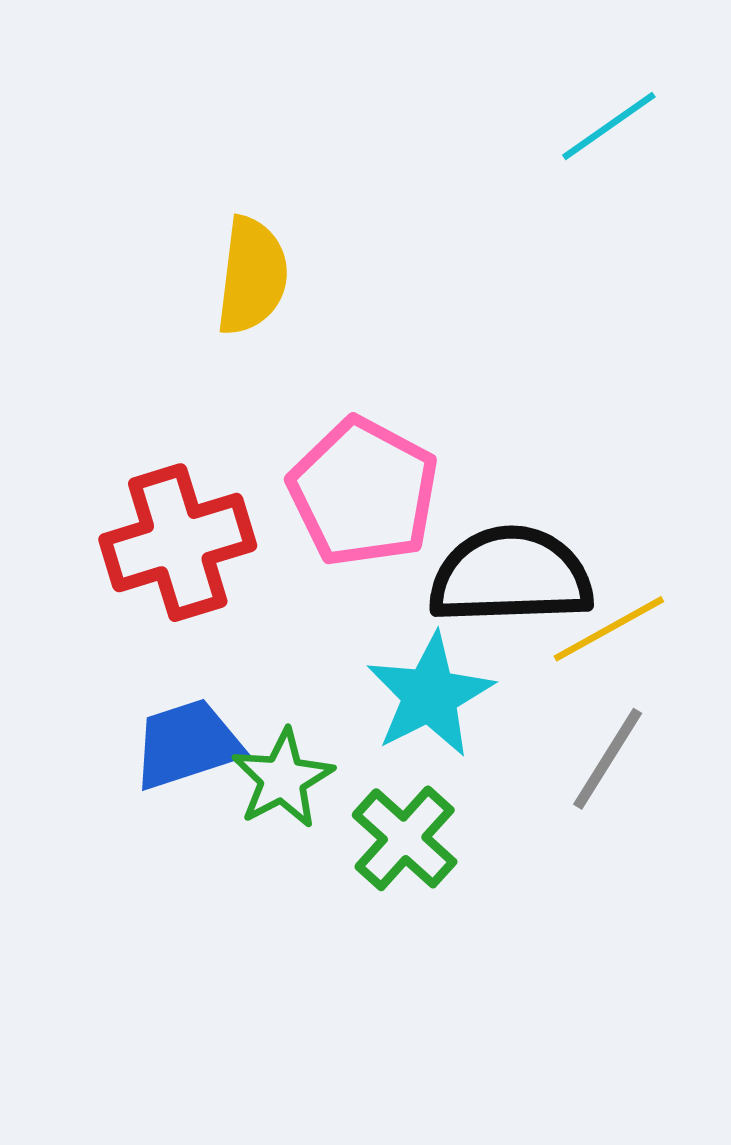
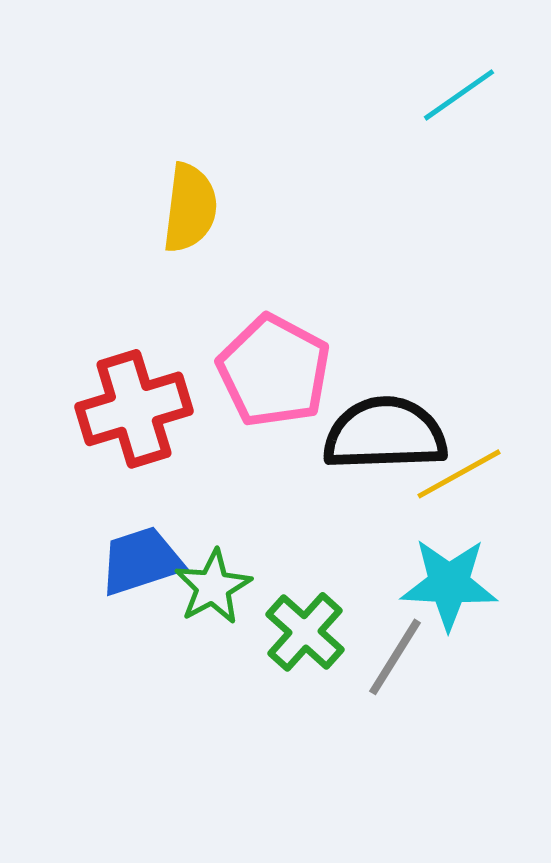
cyan star: (430, 695) -> (449, 584), moved, turned 30
gray line: (608, 759) -> (395, 657), moved

